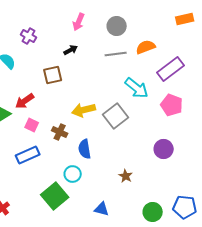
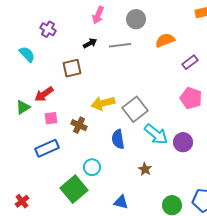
gray line: (116, 54) -> (120, 45), moved
purple rectangle: (171, 69) -> (190, 62), size x0.6
cyan arrow: (137, 88) -> (156, 134), moved
pink square: (32, 125) -> (51, 118), turned -32
blue semicircle: (85, 149) -> (118, 139), moved

